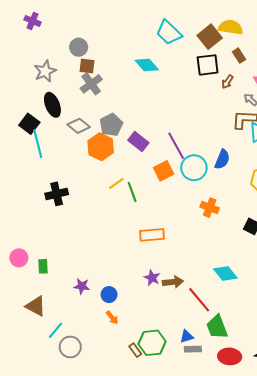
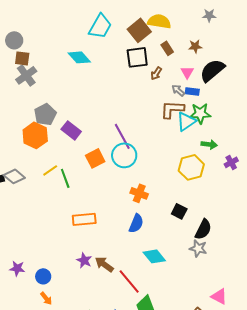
cyan trapezoid: (169, 32) -> (100, 26), turned -104
gray diamond: (79, 126) -> (14, 176), moved
purple line: (176, 146) -> (122, 136), moved
blue semicircle: (222, 159) -> (136, 223), moved
brown arrow: (173, 282) -> (104, 264), turned -138

